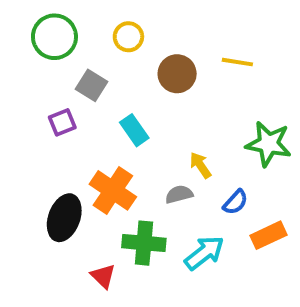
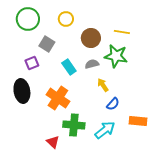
green star: (269, 144) -> (116, 56), moved
gray semicircle: (179, 194) -> (92, 64), moved
blue semicircle: (235, 202) -> (113, 104), moved
black ellipse: (64, 218) -> (22, 91), moved, turned -30
orange rectangle: (269, 235) -> (138, 121), turned 30

